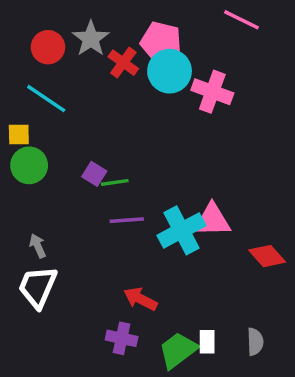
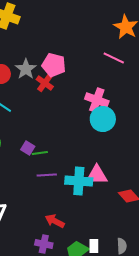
pink pentagon: (161, 42) -> (54, 65), moved
cyan circle: (170, 71) -> (103, 119), moved
cyan cross: (182, 230) -> (79, 181), turned 32

